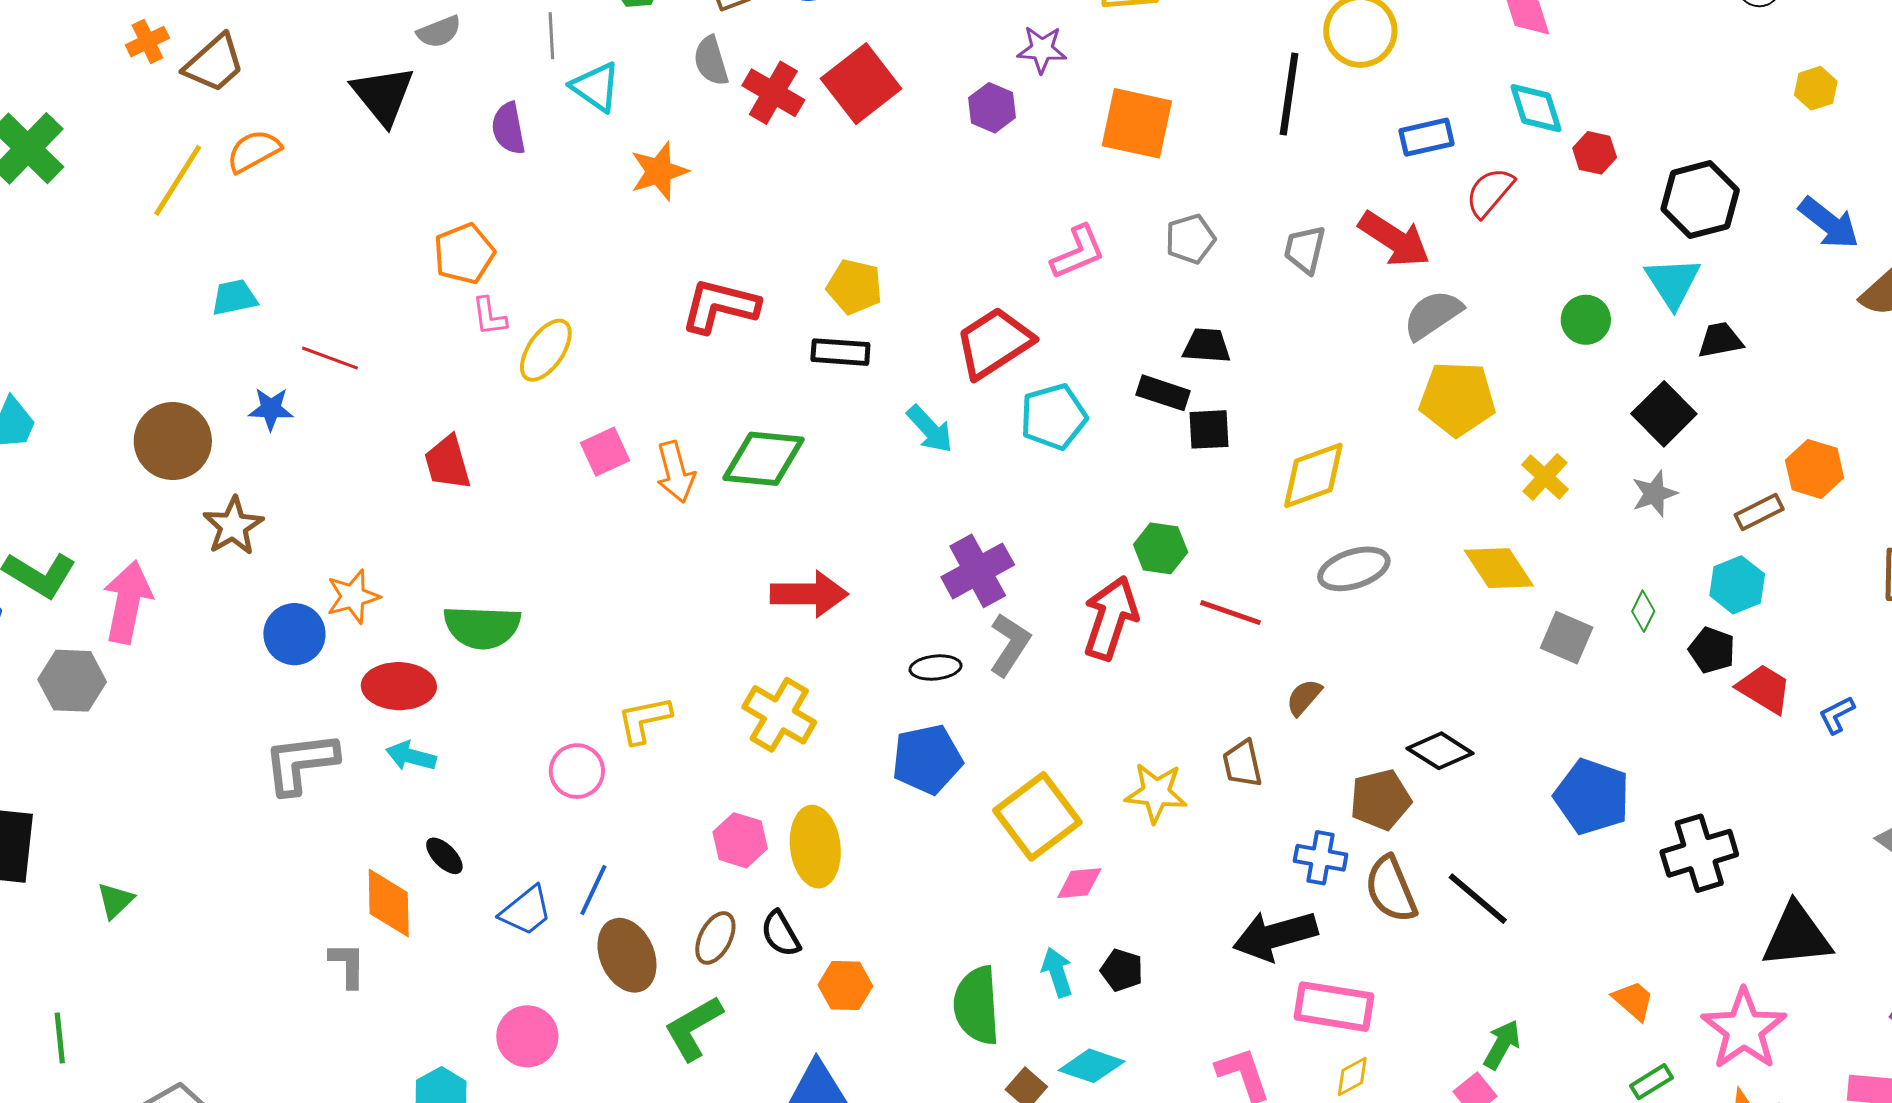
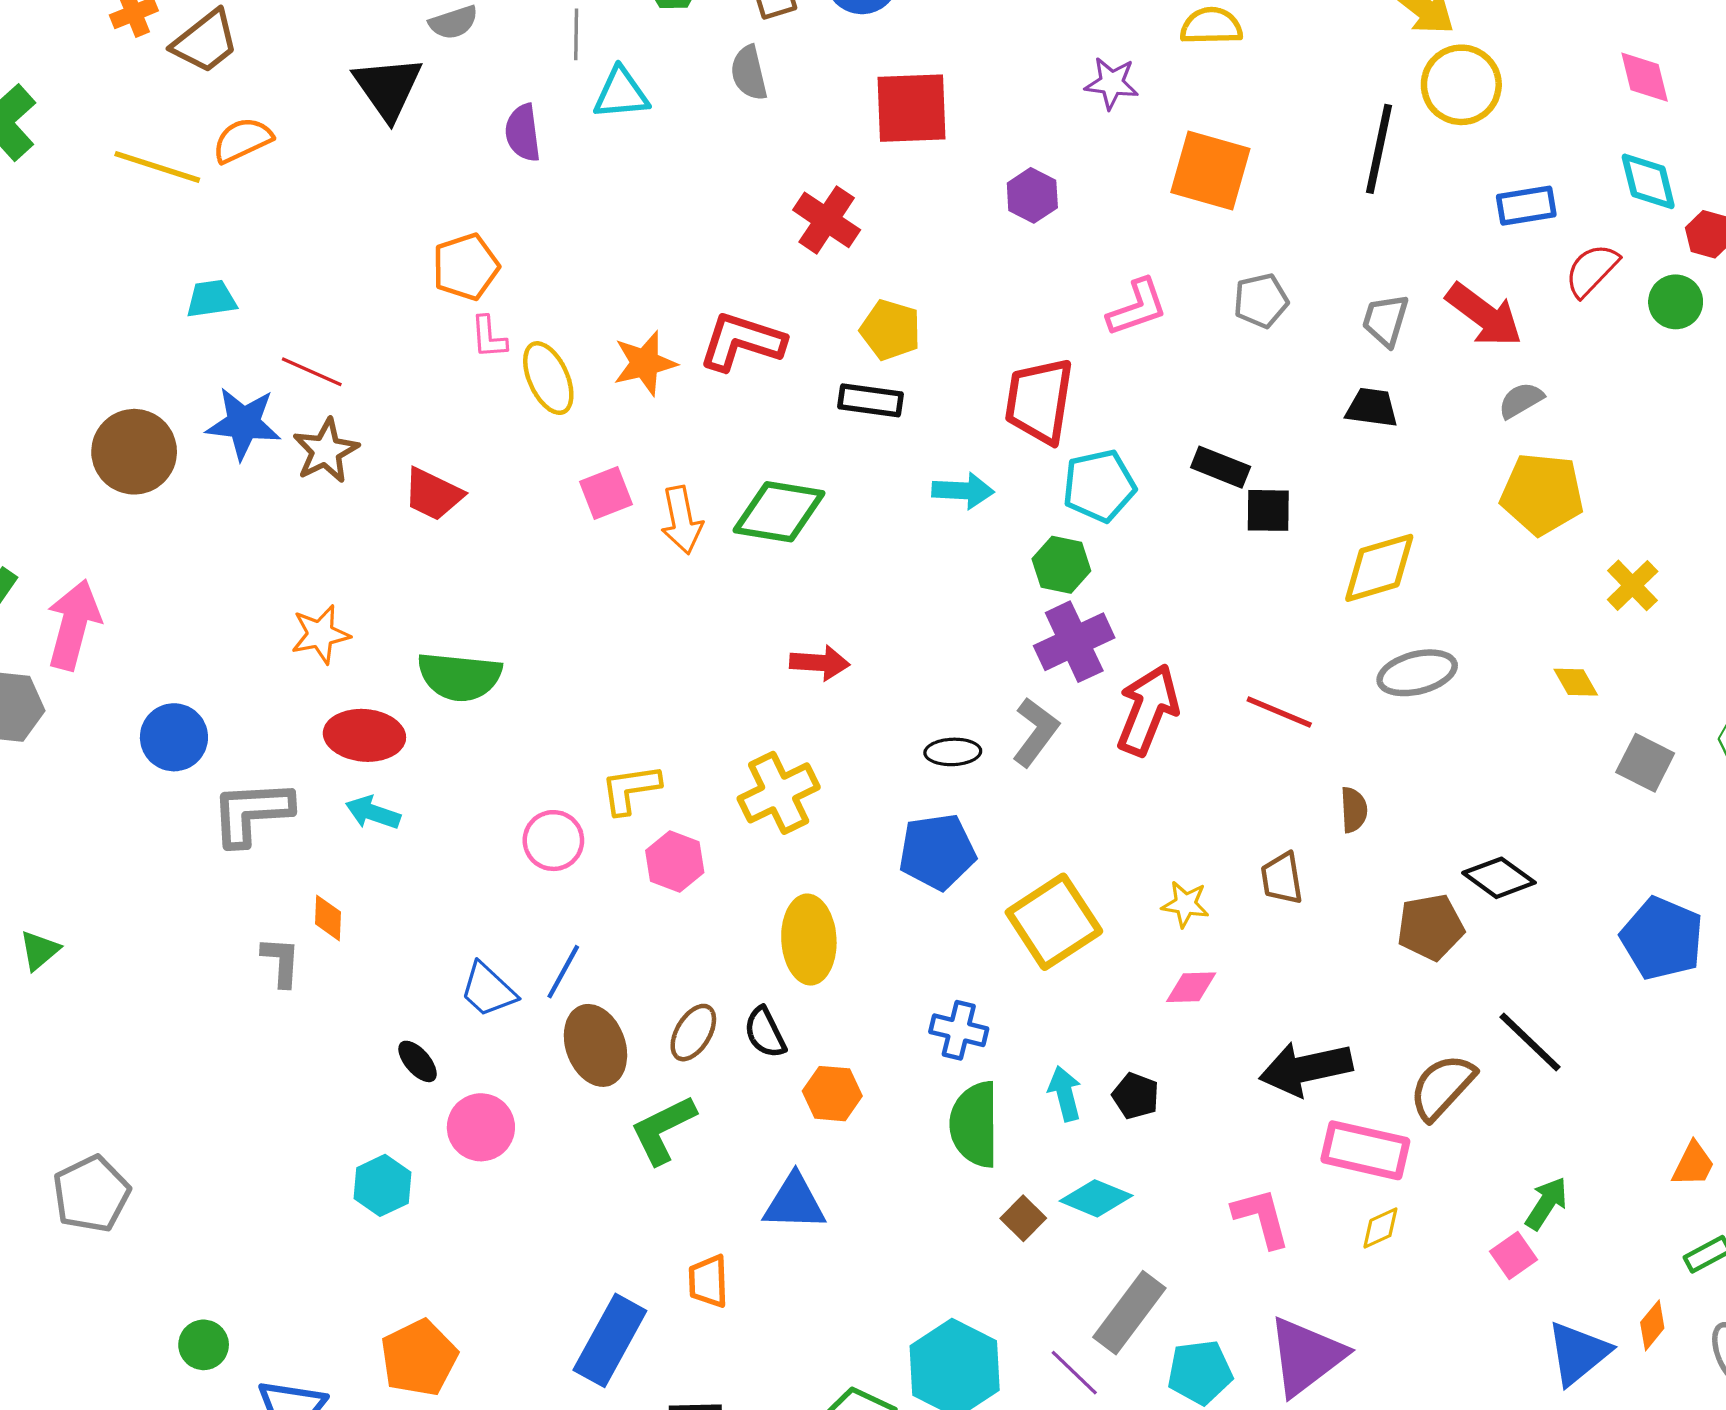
red square: (861, 84) -> (912, 108), turned 32
cyan triangle: (596, 87) -> (621, 93), turned -44
red cross: (773, 93) -> (827, 220), moved
purple hexagon: (992, 108) -> (1032, 195), moved
orange star: (659, 171) -> (645, 363), moved
yellow line: (178, 180) -> (157, 167), turned 72
gray semicircle: (1433, 315) -> (1521, 400), size x0.7
green circle: (1586, 320) -> (1676, 302), moved
red trapezoid: (994, 343) -> (1039, 401), turned -52
black trapezoid: (1207, 346) -> (1372, 408), moved
yellow ellipse: (546, 350) -> (548, 378), turned -62
blue star: (271, 409) -> (243, 423), size x1.5
cyan arrow: (930, 429) -> (963, 491), turned -48
red trapezoid: (448, 463) -> (433, 494), turned -52
brown star: (233, 526) -> (326, 451), moved
green hexagon: (1161, 548) -> (1061, 565), moved
yellow diamond: (1499, 568) -> (1576, 682), size x0.6
purple cross: (978, 571) -> (1074, 642), moved
red arrow: (809, 594) -> (820, 663), size x0.7
blue circle: (294, 634) -> (174, 737), moved
brown semicircle: (1304, 697) -> (1354, 810), turned 132
yellow cross: (779, 715) -> (779, 793), turned 30
yellow star: (1156, 793) -> (1185, 904), size x0.7
pink hexagon: (740, 840) -> (675, 862), moved
black ellipse: (444, 856) -> (418, 1061), moved
blue cross: (1321, 858) -> (959, 1030), moved
pink diamond: (1079, 883) -> (1191, 987), moved
brown semicircle: (1391, 889) -> (1442, 1087), moved, turned 62
orange diamond: (389, 903) -> (328, 918), moved, size x0.6
blue trapezoid: (526, 911) -> (488, 990), turned 78
gray L-shape: (348, 965) -> (281, 962), moved
orange trapezoid: (1633, 1001) -> (1693, 1164), turned 72

